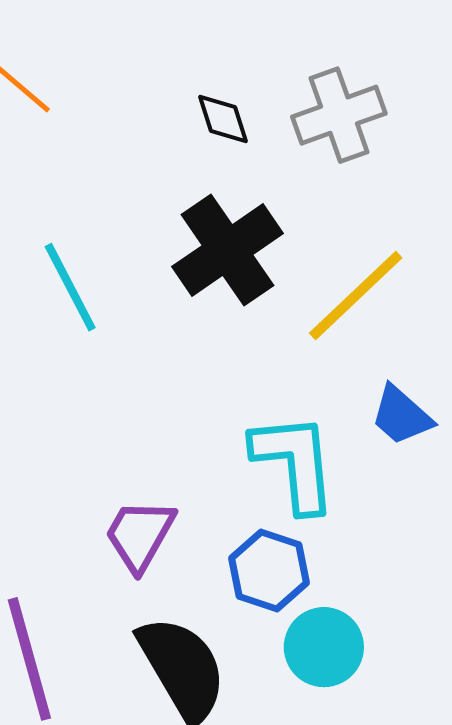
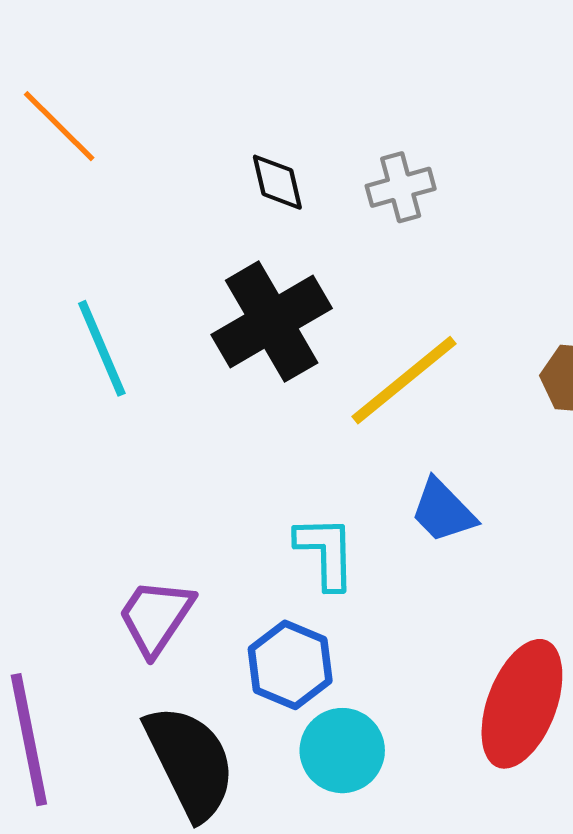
gray cross: (339, 115) -> (401, 187), size x0.7
cyan L-shape: (294, 462) -> (326, 552), size x0.7

